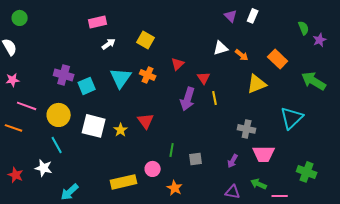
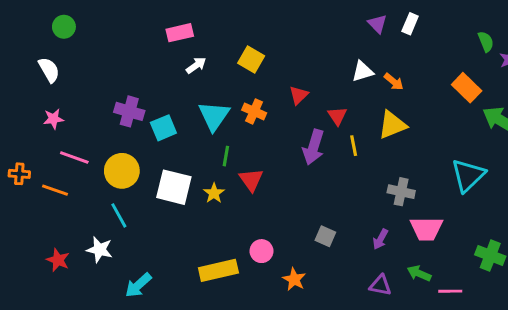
orange rectangle: (278, 59) -> (467, 88), moved
yellow triangle: (257, 84) -> (392, 125), moved
green line: (172, 150) -> (226, 156), moved
gray square: (196, 159) -> (325, 236), turned 32

